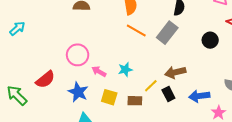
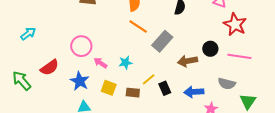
cyan arrow: (17, 28) -> (28, 34), moved
gray rectangle: (167, 33) -> (162, 41), moved
black circle: (210, 40) -> (210, 49), moved
brown arrow: (175, 72) -> (187, 61), moved

